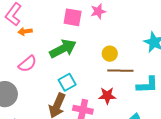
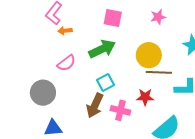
pink star: (98, 11) -> (158, 17), moved
yellow circle: (110, 54) -> (149, 55), size x1.6

